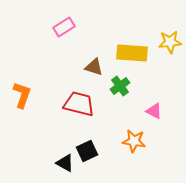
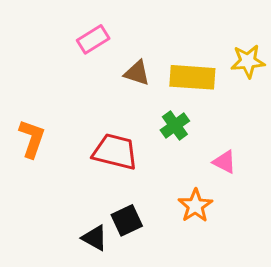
brown triangle: (94, 67) -> (137, 73), moved
orange star: (134, 141) -> (195, 206), turned 30

